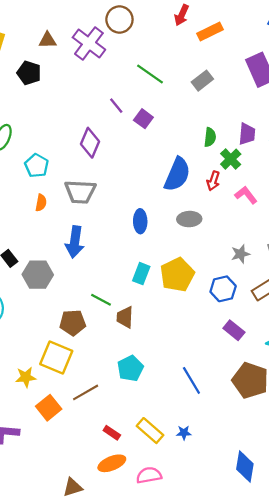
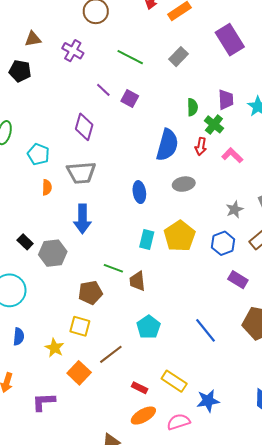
purple cross: (89, 43) -> (73, 51), moved, size x0.7
yellow square: (56, 358) -> (80, 326), size x0.7
yellow star: (26, 377) -> (54, 348), turned -30
blue star: (184, 433) -> (208, 401), moved, size x1.6

